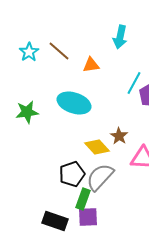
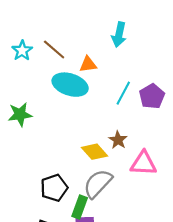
cyan line: (134, 83) -> (123, 93), moved
cyan ellipse: (74, 103) -> (70, 85), moved
black pentagon: (72, 174) -> (54, 188), moved

